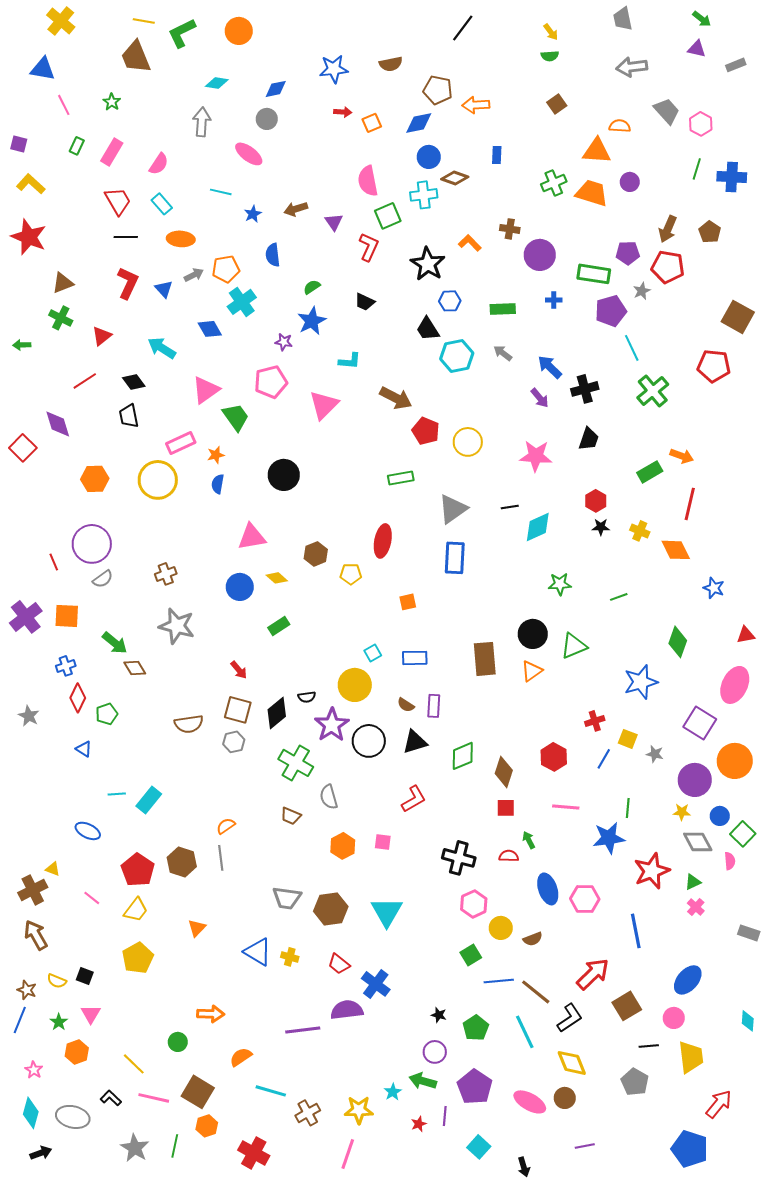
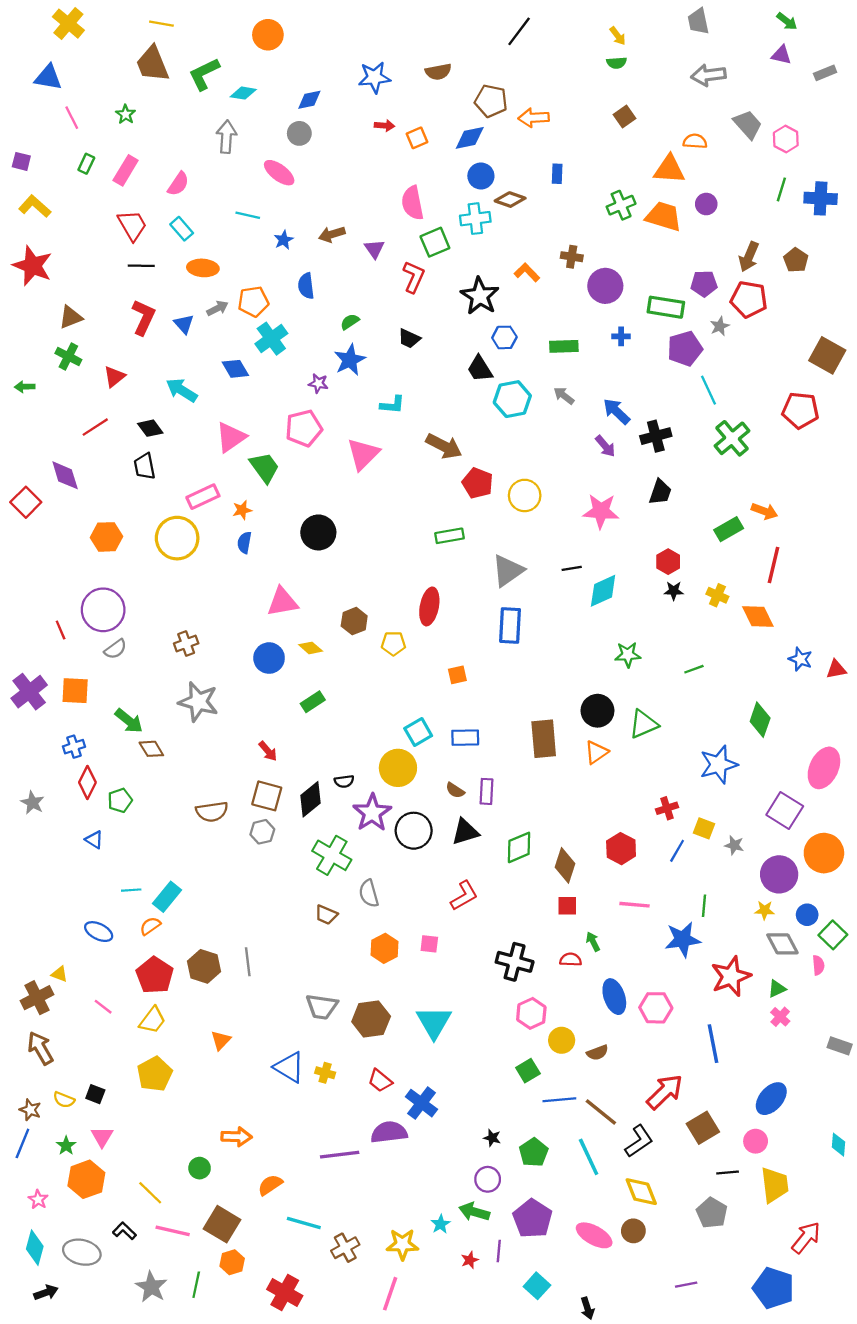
green L-shape: (182, 33) -> (204, 74), moved
red triangle: (746, 635) -> (836, 669), moved
cyan square: (373, 653) -> (418, 732), size x1.4
orange semicircle: (226, 826) -> (150, 926), moved
orange hexagon: (77, 1052) -> (86, 1179), size x1.4
purple line: (585, 1146) -> (686, 1285), moved

